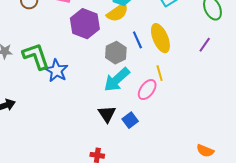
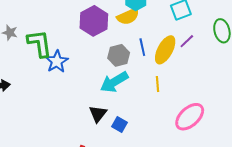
yellow ellipse: (160, 38) -> (165, 50), turned 40
purple line: (205, 45) -> (187, 41), moved
pink ellipse: (147, 90) -> (190, 117), moved, size x1.4
blue square: (130, 120) -> (119, 124), turned -35

